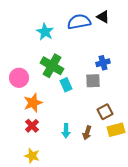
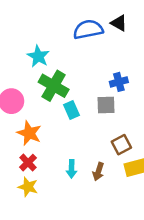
cyan star: (45, 32) -> (38, 56), moved
orange star: (33, 103) -> (29, 133), turned -30
yellow star: (32, 156) -> (28, 187), moved

